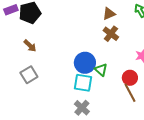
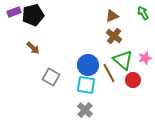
green triangle: (101, 70) -> (123, 60), moved, size x1.5
gray square: (29, 75) -> (51, 77), moved, turned -30
brown line: (130, 93) -> (109, 73), moved

